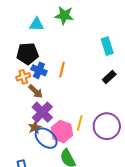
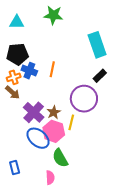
cyan triangle: (37, 24) -> (17, 22), moved
cyan rectangle: (107, 46) -> (97, 45), size x1.4
brown arrow: (36, 91) -> (13, 92), moved
purple circle: (107, 126) -> (84, 99), moved
brown star: (35, 127) -> (54, 112), moved

